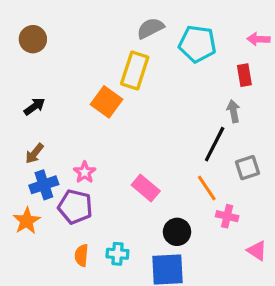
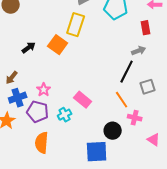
black arrow: (34, 107) -> (29, 48), moved
gray arrow: (233, 111) -> (139, 51), turned 80
black circle: (177, 232) -> (113, 131), moved
cyan cross: (117, 254) -> (65, 115), moved, turned -32
orange semicircle: (81, 255) -> (42, 143), size x1.5

